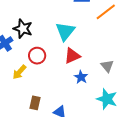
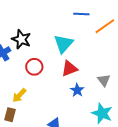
yellow arrow: (19, 72) -> (19, 95), moved
brown rectangle: (35, 103) -> (10, 115), moved

